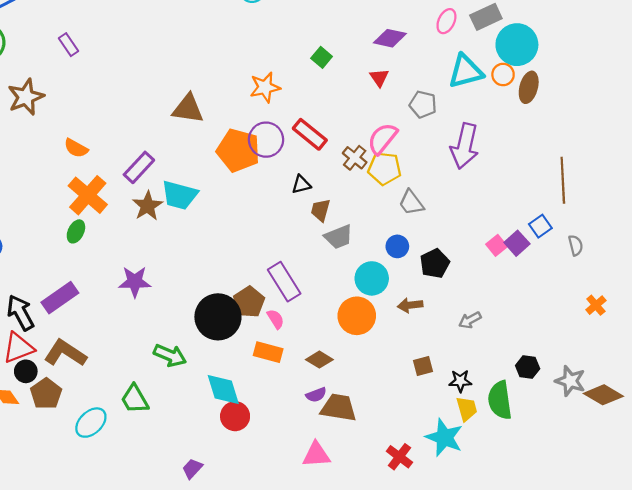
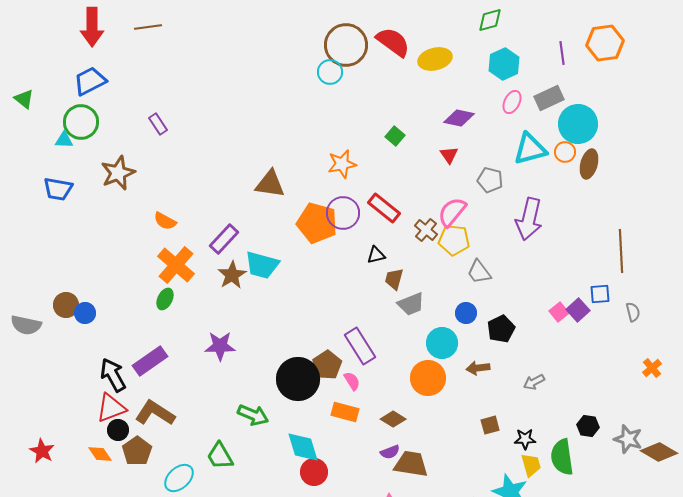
blue square: (540, 226) -> (600, 294), turned 30

